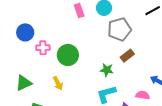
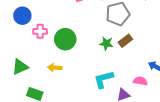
green star: (107, 70) -> (106, 44), moved
yellow arrow: (58, 83) -> (55, 68), turned 120

